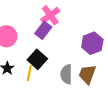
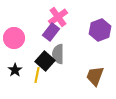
purple hexagon: (92, 43) -> (100, 30), moved
gray semicircle: (66, 74) -> (58, 54), moved

